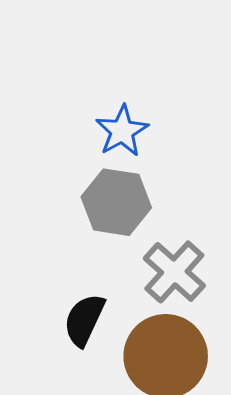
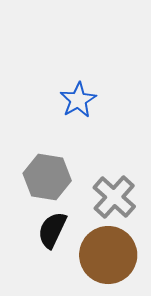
gray hexagon: (116, 202) -> (47, 177), moved

